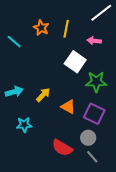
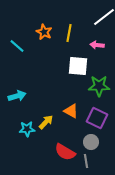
white square: (75, 62) -> (78, 66), turned -30
yellow arrow: (43, 95) -> (46, 122), moved
gray line: (92, 157) -> (86, 161), moved, turned 32

